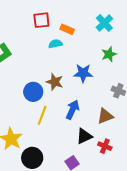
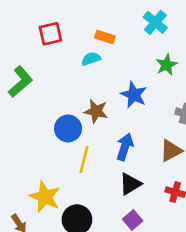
red square: (41, 20) -> (50, 34), moved
blue star: (83, 73) -> (134, 95), turned 30
black triangle: (84, 136) -> (130, 184), moved

